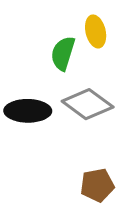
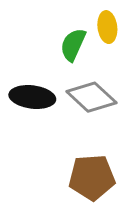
brown pentagon: (97, 185) -> (92, 177), size x1.4

